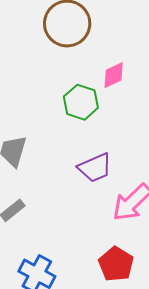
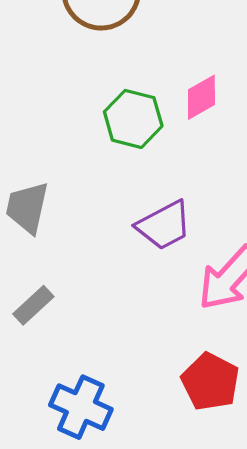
pink diamond: (114, 75) -> (201, 97), moved

